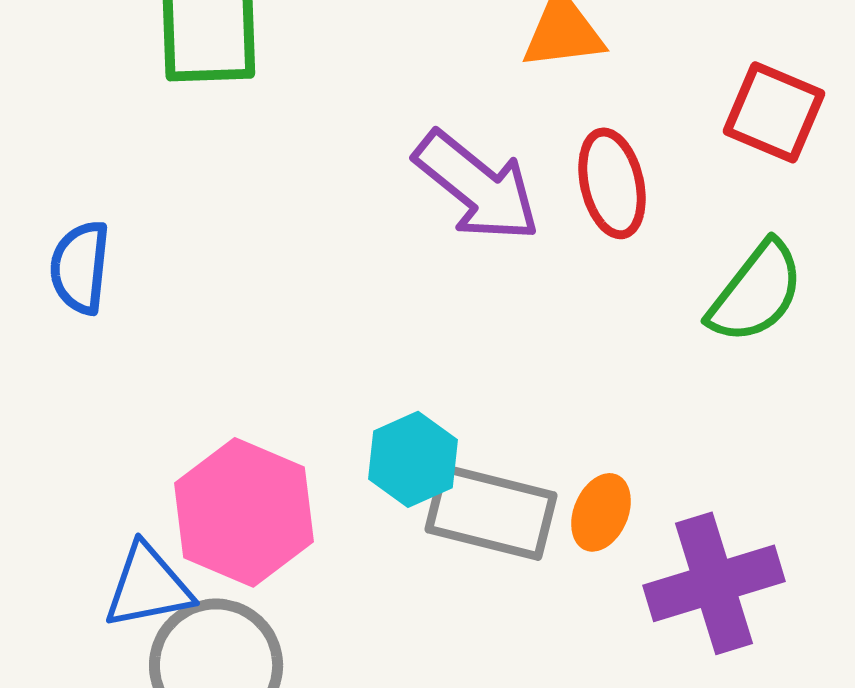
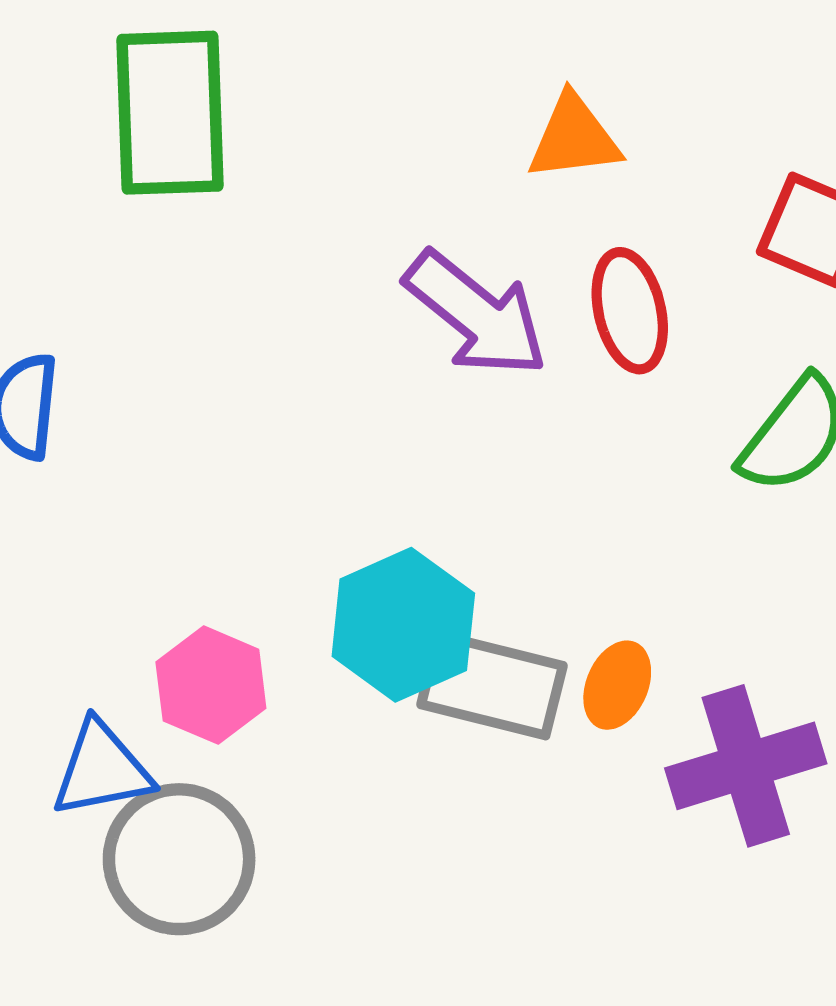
cyan hexagon: (413, 459) -> (403, 625), size x1.4
pink hexagon: (244, 512) -> (211, 685), size x0.7

